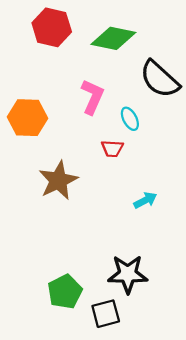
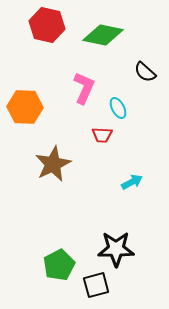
black semicircle: (160, 79) -> (145, 72), size x0.6

